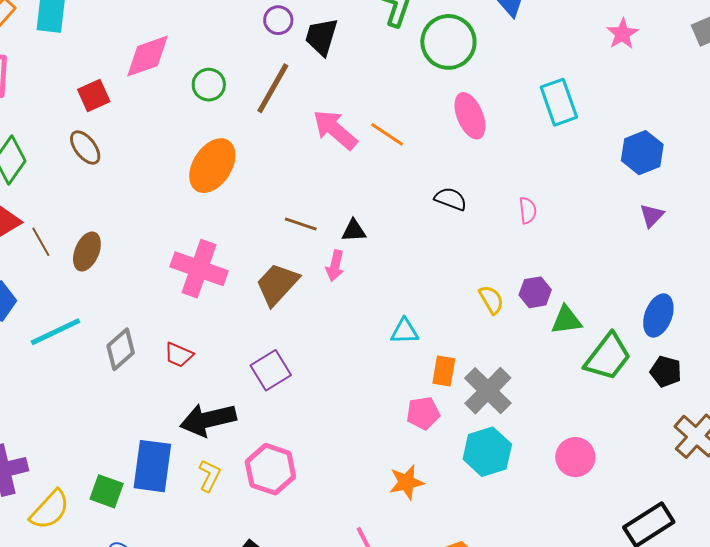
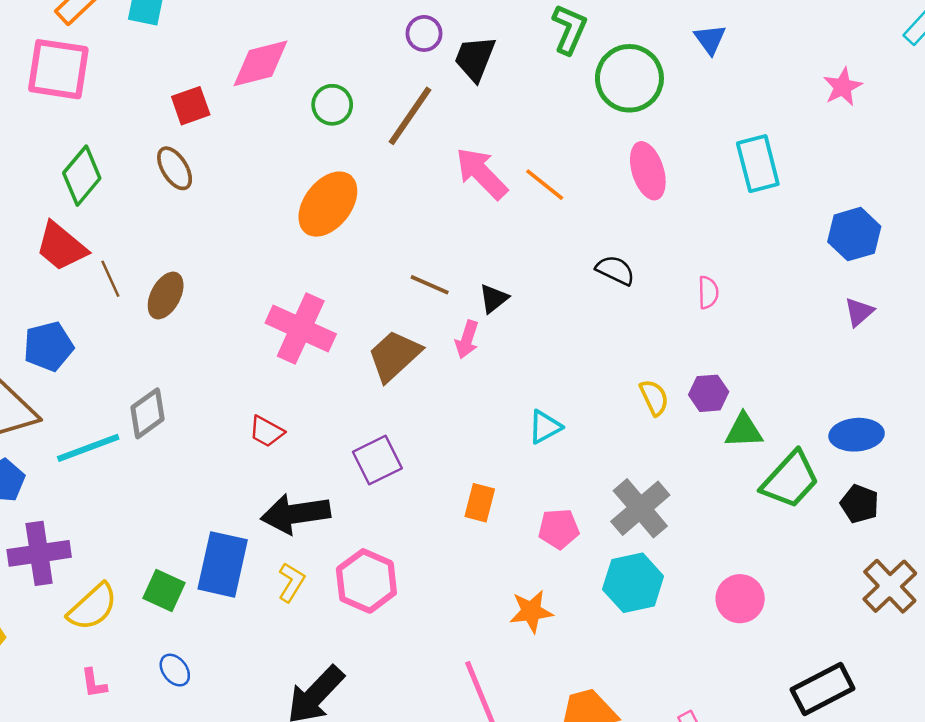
black triangle: (354, 231) -> (494, 299), turned -40
blue ellipse: (658, 315) -> (857, 435), turned 60
cyan triangle: (404, 331) -> (545, 427), turned -32
cyan line: (55, 332) -> (88, 448), moved
gray diamond: (121, 349) -> (148, 413), moved
orange rectangle: (444, 371) -> (480, 503), moved

